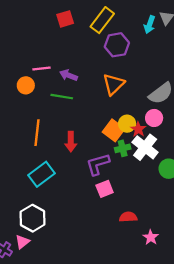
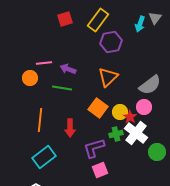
orange square: (114, 130) -> (98, 108), moved

